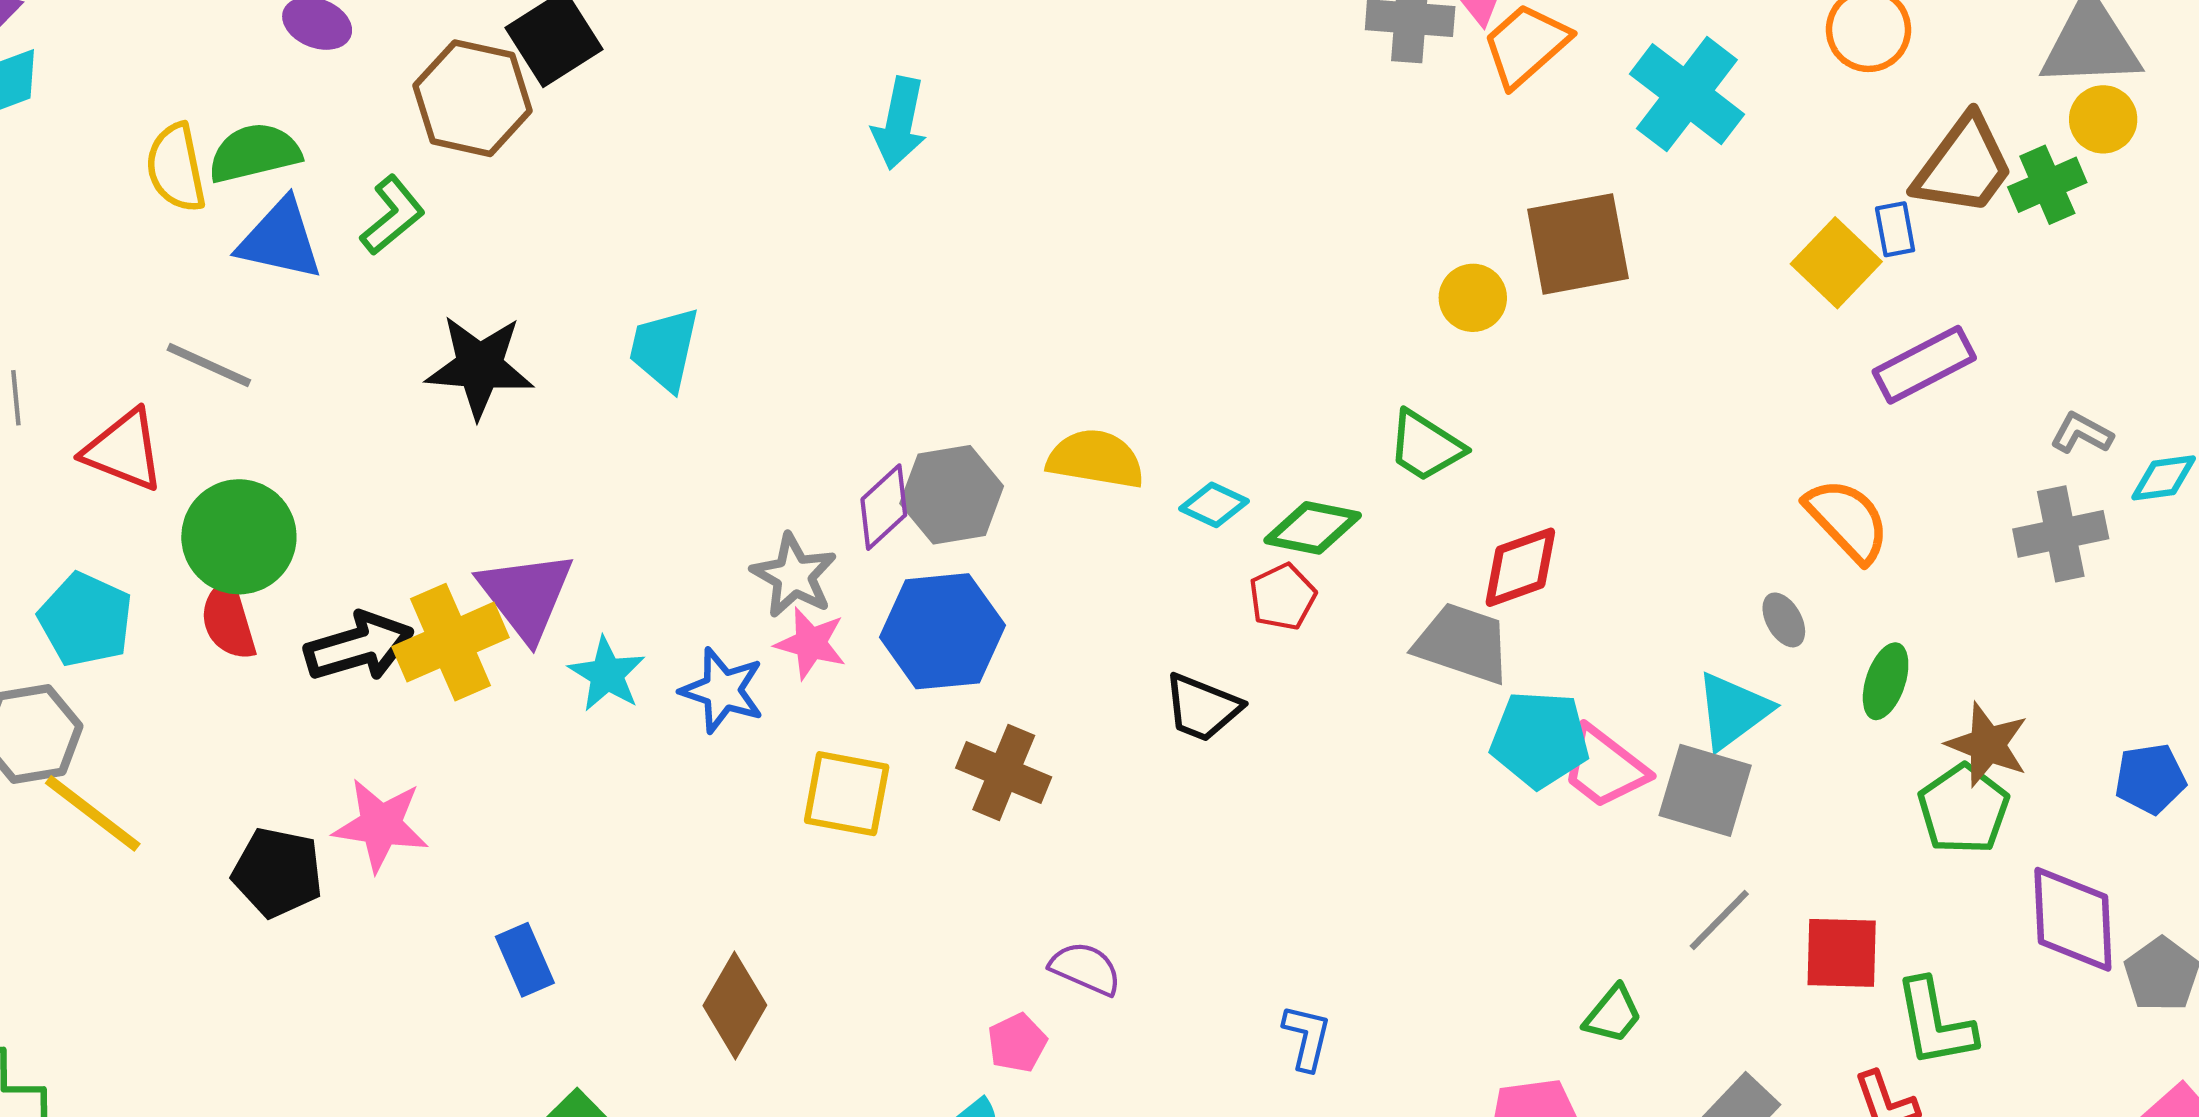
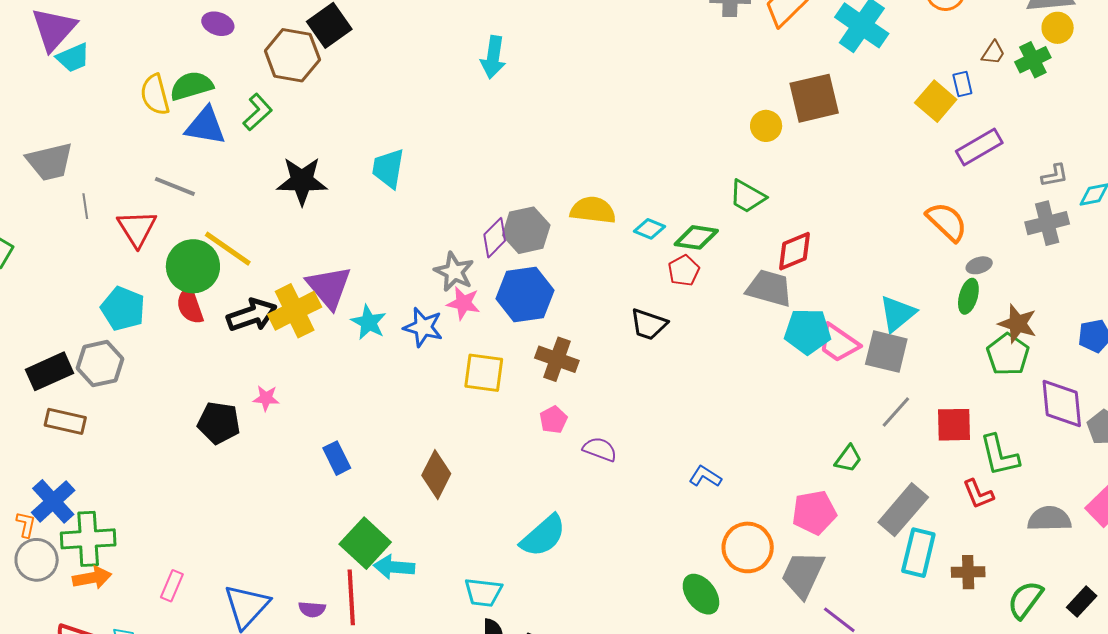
brown trapezoid: (1964, 166) -> (993, 53), size x0.5
gray L-shape: (2082, 433) -> (1055, 175), turned 144
red triangle: (124, 450) -> (137, 228), turned 39
gray ellipse: (1784, 620) -> (979, 265), moved, turned -75
yellow line: (93, 813) -> (228, 249), moved
pink star: (381, 825) -> (266, 398), size x0.6
blue L-shape: (1307, 1037) -> (705, 476), turned -68
pink pentagon: (1017, 1043) -> (553, 420), moved

